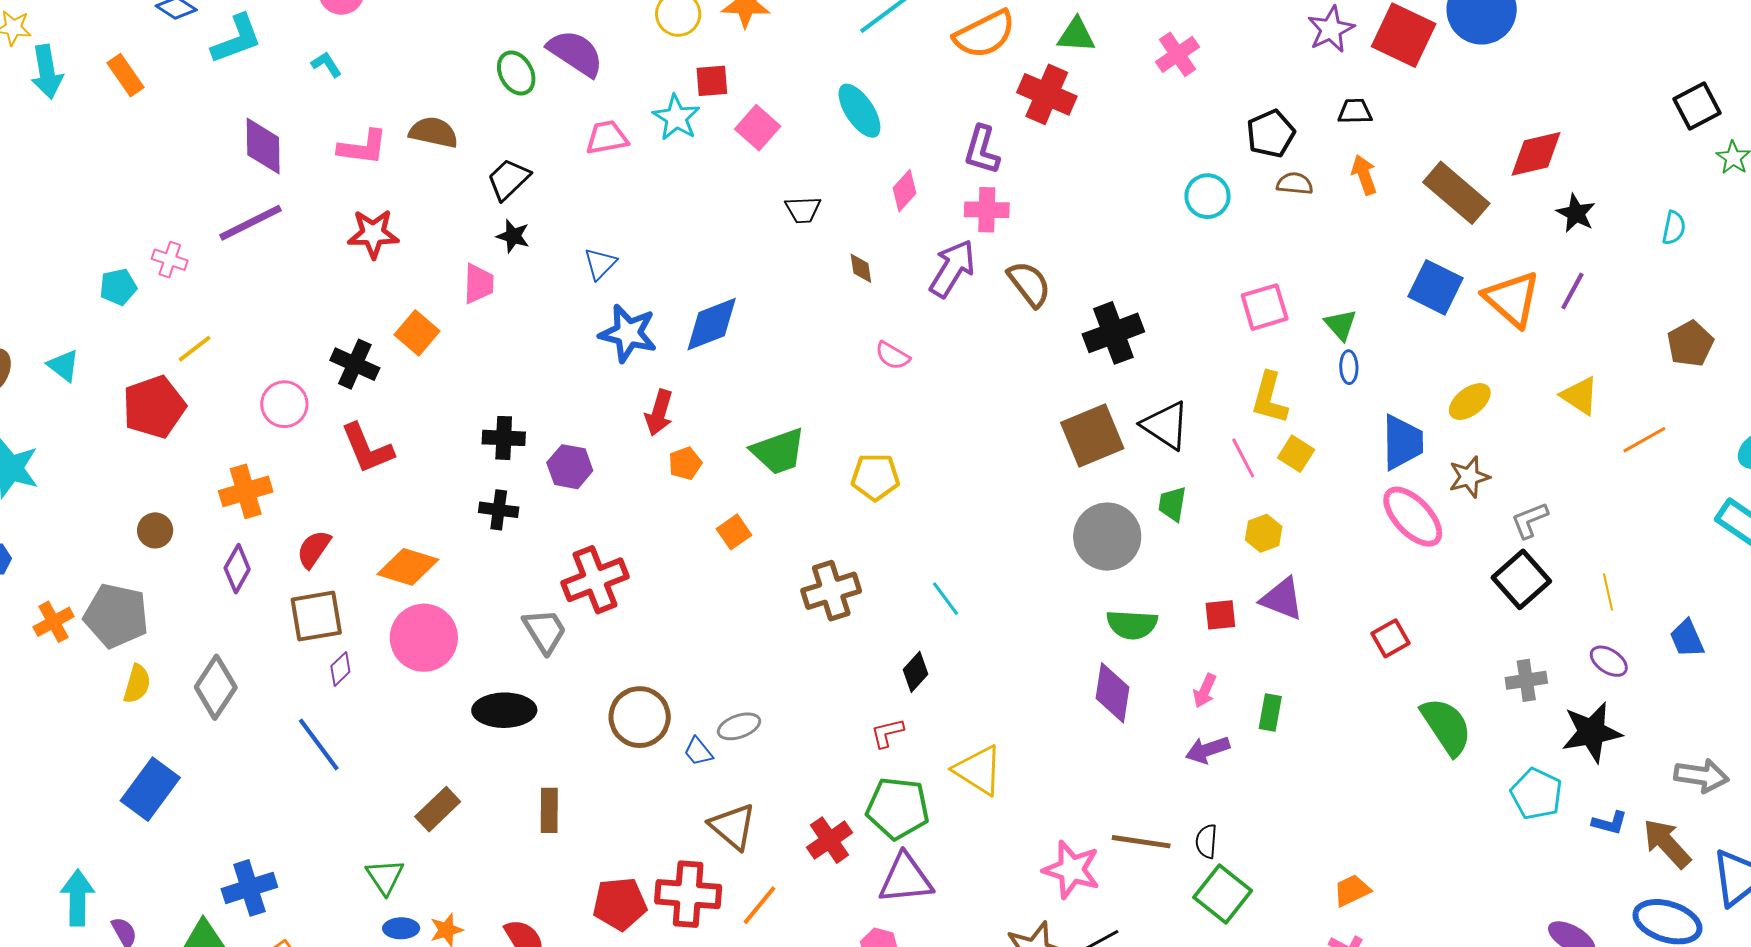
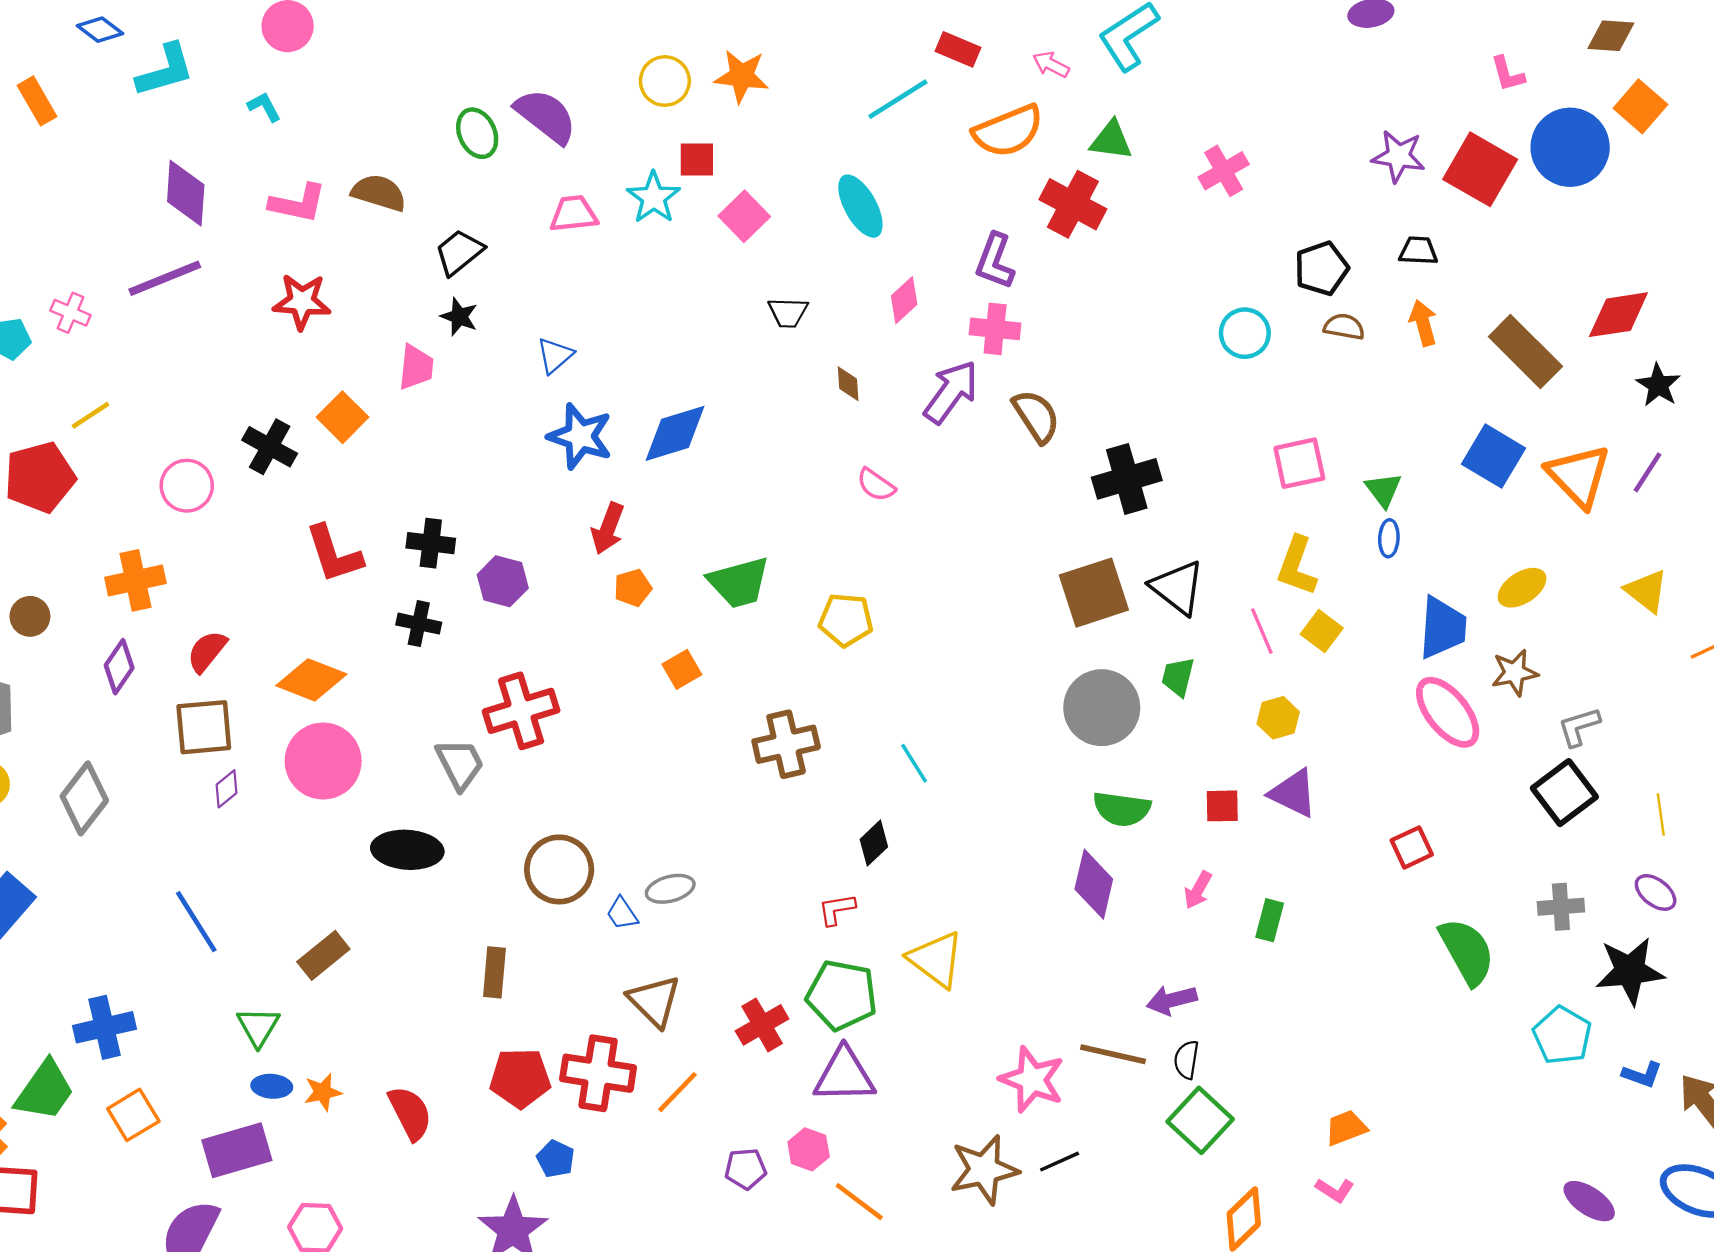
purple star: (1331, 29) -> (1398, 156), turned 30
red L-shape: (367, 448) -> (334, 554), moved
blue line: (319, 744) -> (196, 922), moved
purple arrow: (1208, 750) -> (1172, 1000), moved
brown rectangle: (549, 810) -> (494, 972), moved

